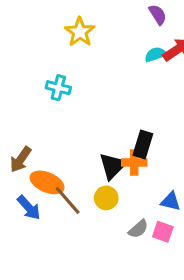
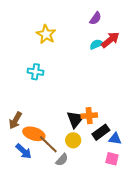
purple semicircle: (158, 15) -> (95, 18), turned 72
black rectangle: (143, 145) -> (101, 132), moved, turned 42
gray semicircle: (138, 229) -> (62, 160), moved

